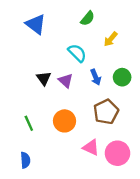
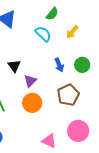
cyan semicircle: (77, 53) -> (43, 34), moved
purple triangle: (66, 81) -> (30, 81), moved, turned 32
pink triangle: (91, 147) -> (49, 141), moved

